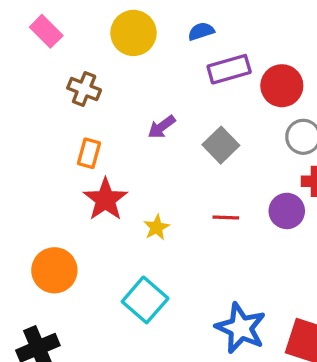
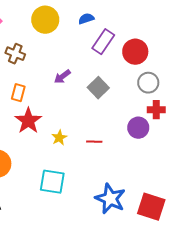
purple rectangle: (229, 69) -> (103, 42), turned -40
red line: (226, 218) -> (94, 142), moved
cyan square: (145, 300) -> (52, 182), turned -32

